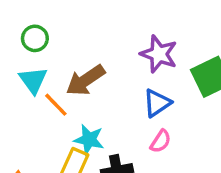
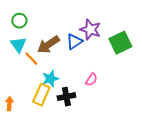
blue triangle: (157, 103) -> (74, 42), moved
cyan star: (89, 140) -> (50, 79), turned -30

